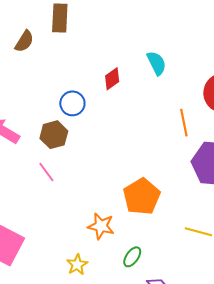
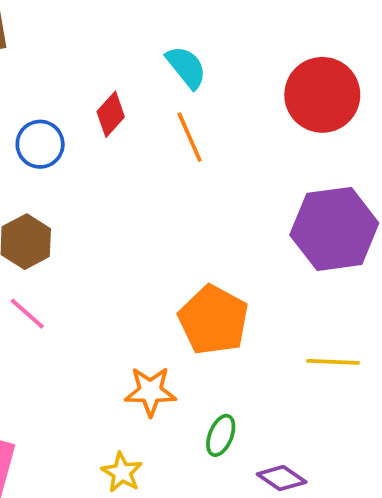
blue circle: (72, 103) -> (40, 144), moved
orange line: (184, 123) -> (190, 137), moved

